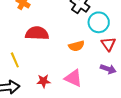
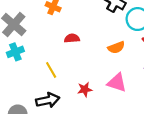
red semicircle: (37, 33) -> (72, 38), size x0.6

